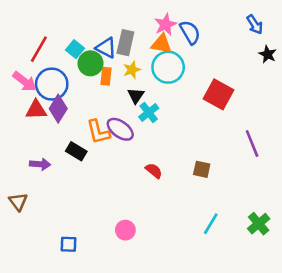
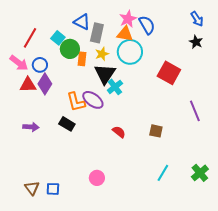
blue triangle: (106, 48) -> (82, 22), moved
black star: (268, 54) -> (196, 42), moved
blue circle: (52, 84) -> (40, 65), size x0.6
black triangle: (136, 96) -> (105, 74), size x1.6
black rectangle: (76, 151) -> (67, 124), moved
brown triangle: (18, 202) -> (32, 188), moved

